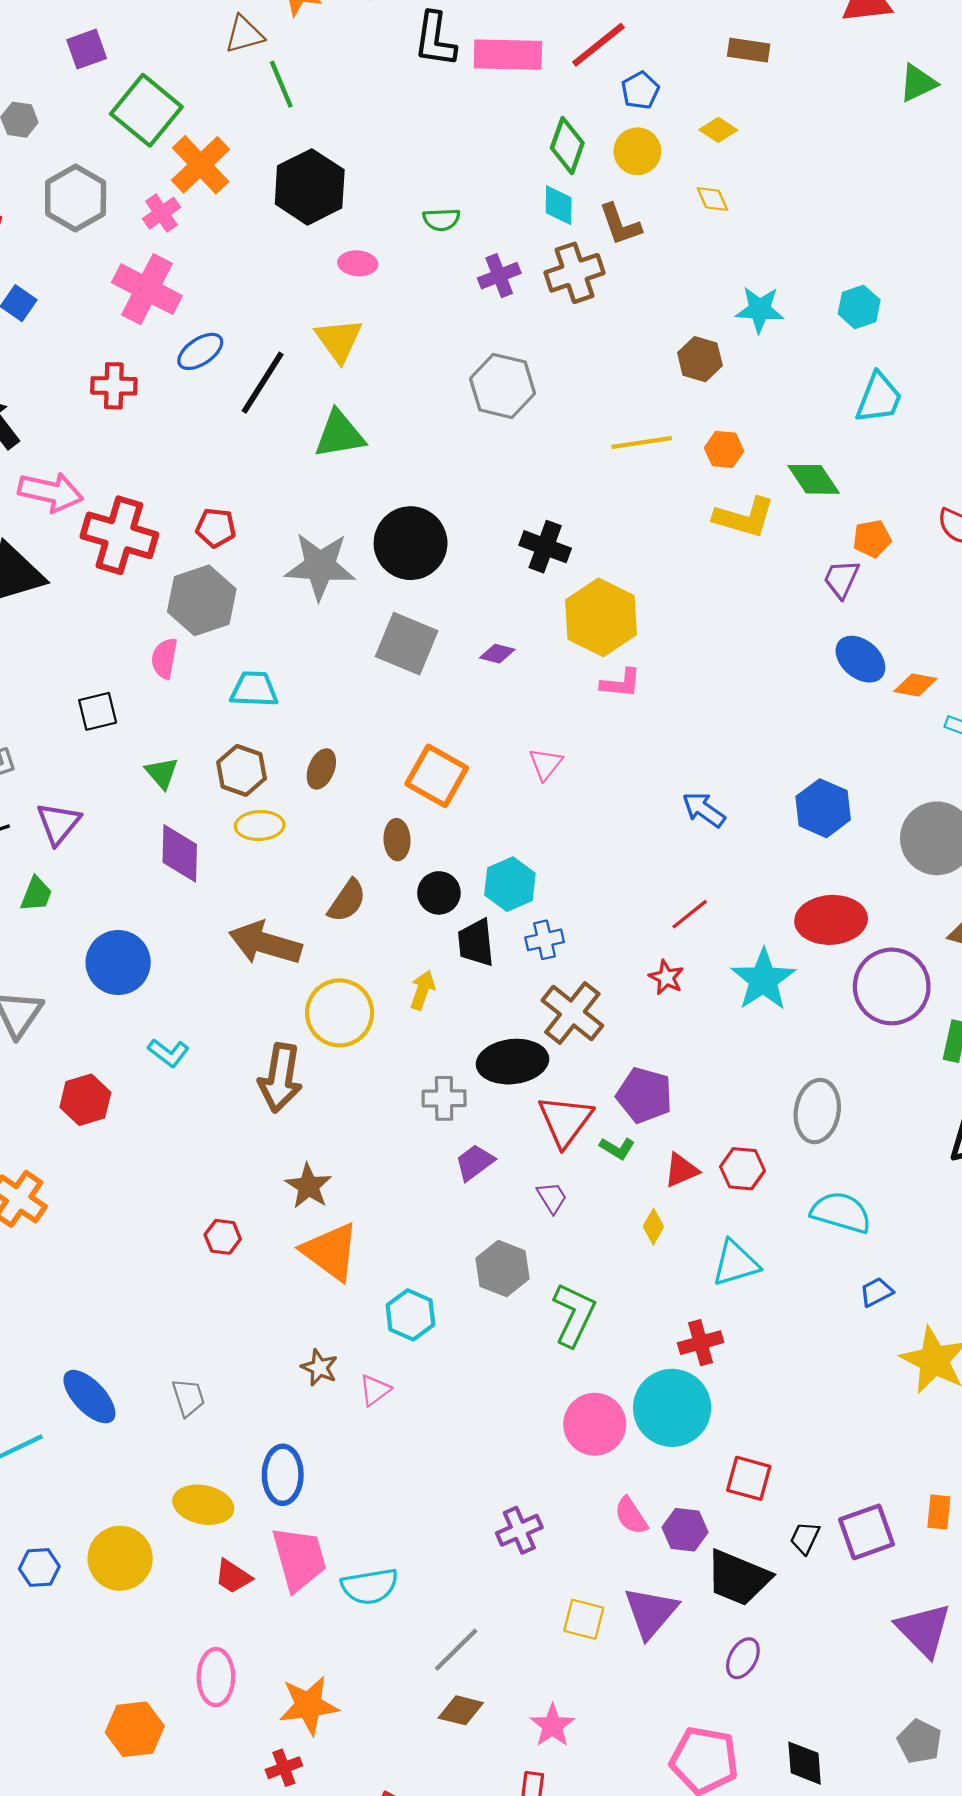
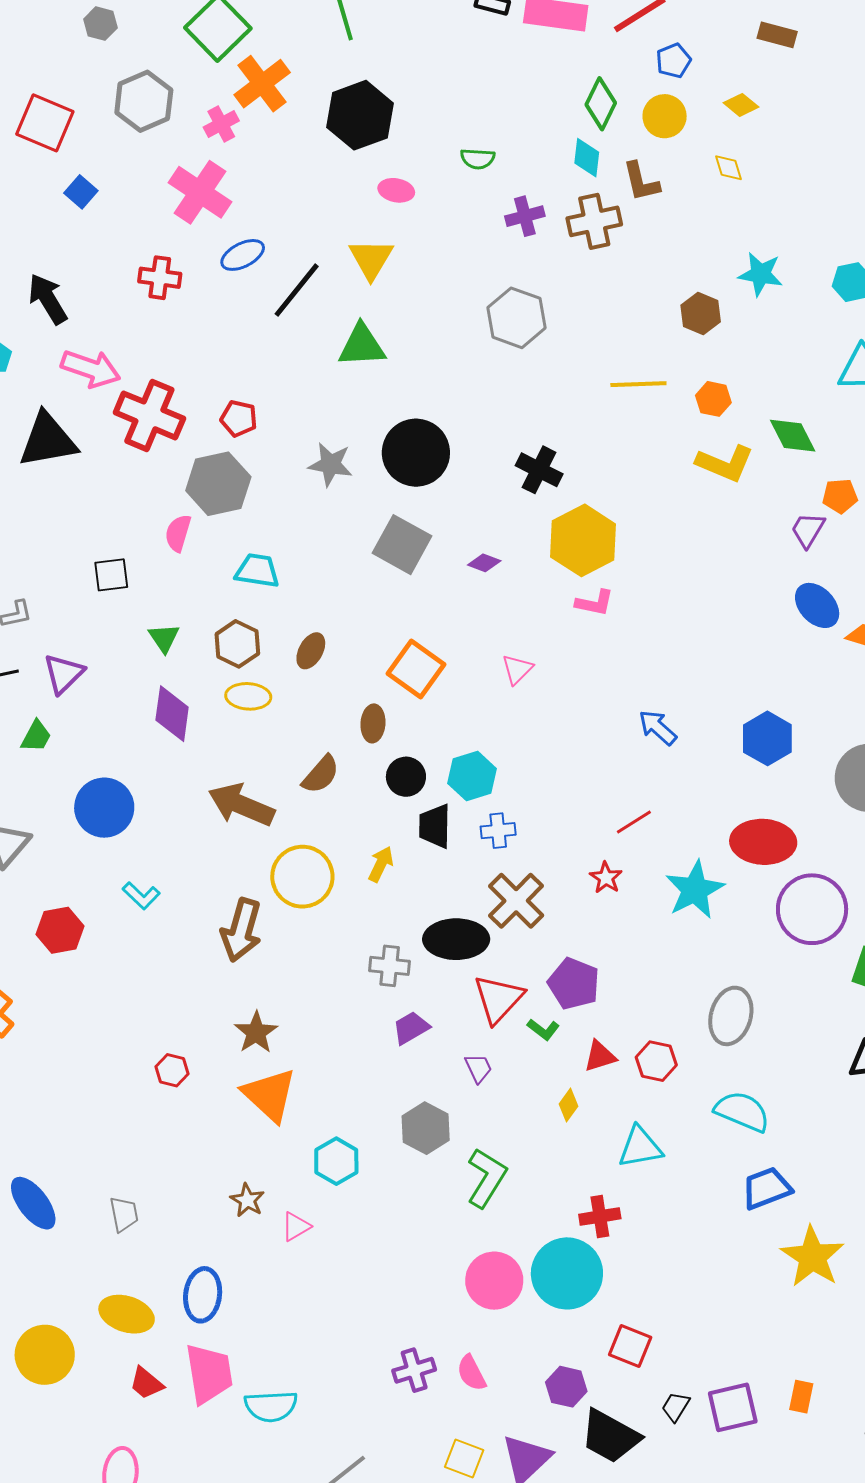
gray star: (320, 566) -> (330, 464), size x0.7
blue trapezoid: (876, 1292) -> (767, 1188), size x1.6
pink semicircle: (631, 1516) -> (471, 1373), moved

